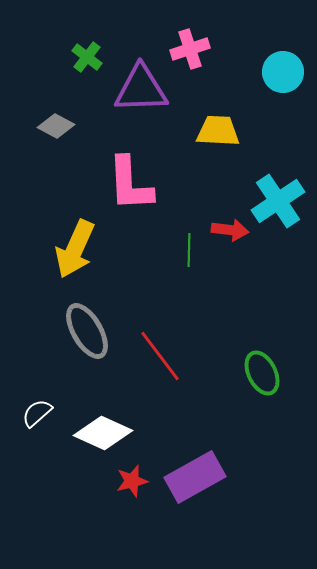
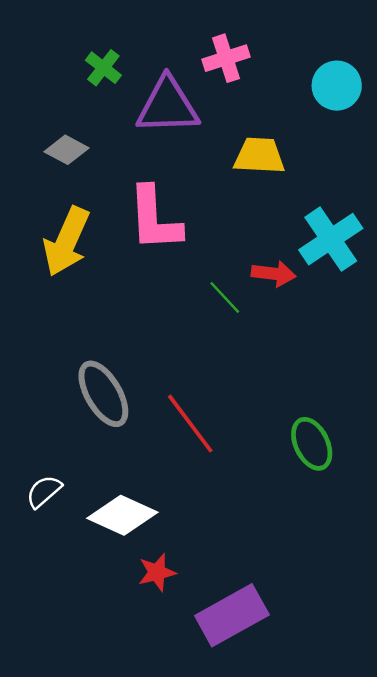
yellow arrow: (75, 249) -> (66, 241), moved
green line: (189, 250) -> (225, 297), turned -44
purple rectangle: (195, 477) -> (232, 615), moved

